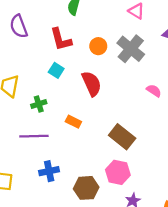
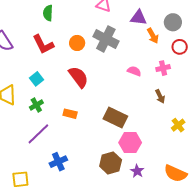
cyan square: (56, 70) -> (37, 79), moved, turned 32
purple line: (34, 136) -> (38, 134), turned -30
pink hexagon: (118, 172) -> (130, 143), moved
brown hexagon: (86, 188) -> (111, 163), moved

